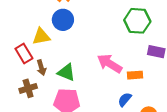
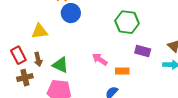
blue circle: (63, 20) -> (71, 13), moved
red rectangle: (24, 54) -> (18, 55), moved
pink arrow: (110, 64) -> (100, 59), size x0.7

